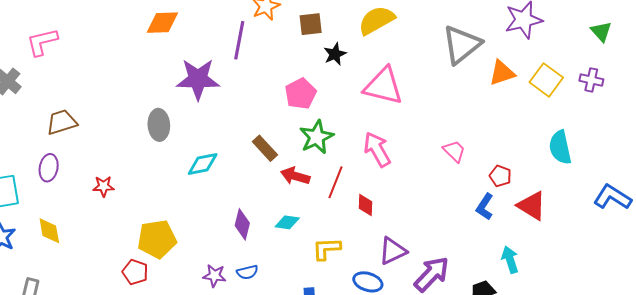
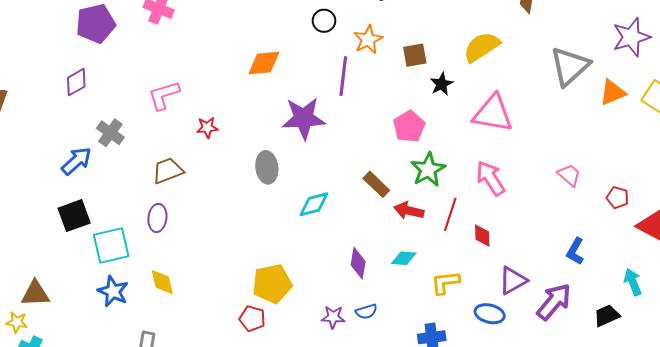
pink L-shape: (42, 42) -> (164, 95), moved
red star: (103, 186) -> (207, 128), moved
blue L-shape: (485, 207) -> (575, 251), moved

